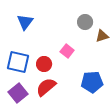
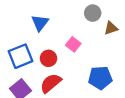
blue triangle: (25, 22) -> (40, 23), moved
blue square: (18, 62) -> (20, 56), turned -35

